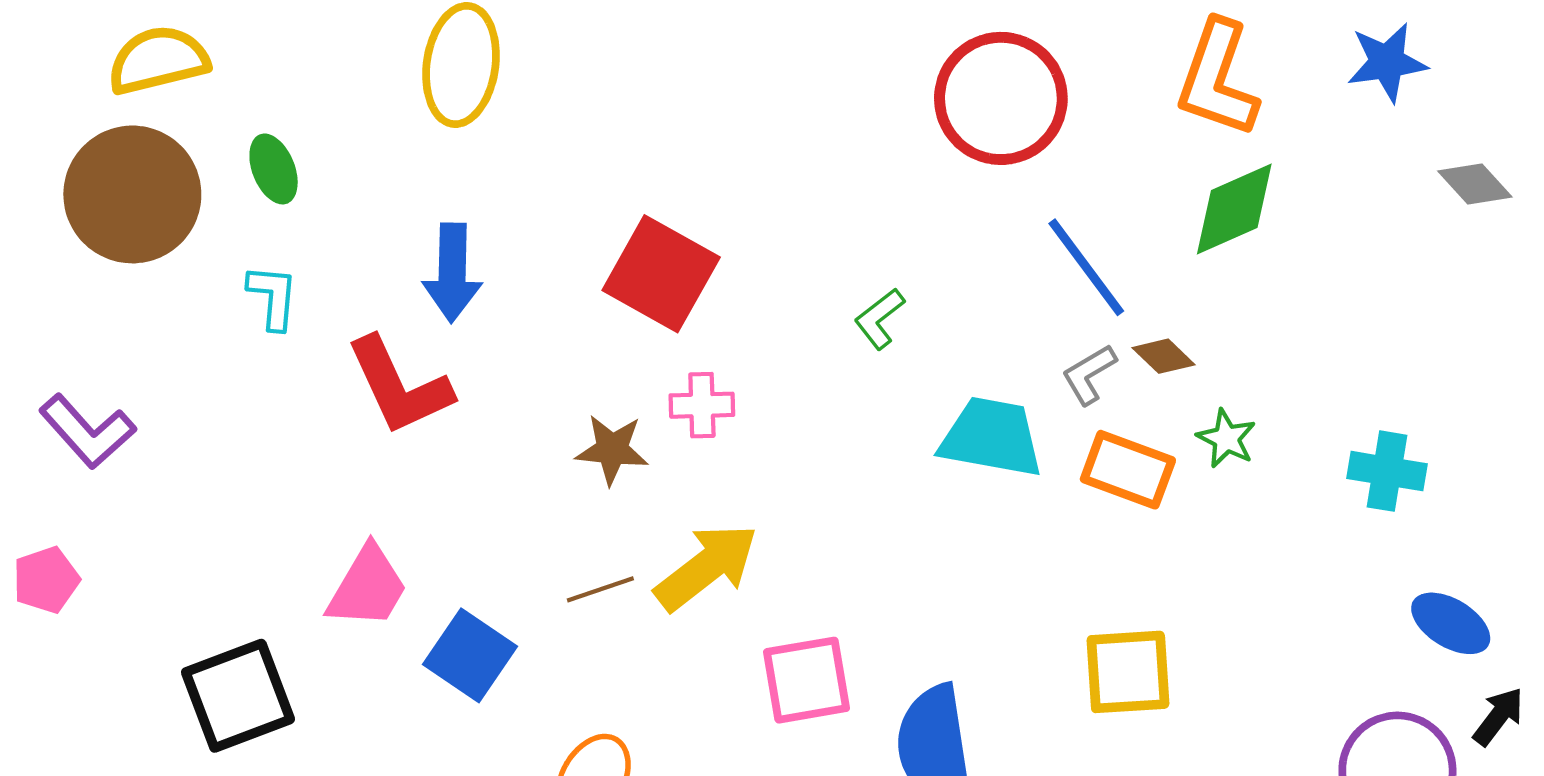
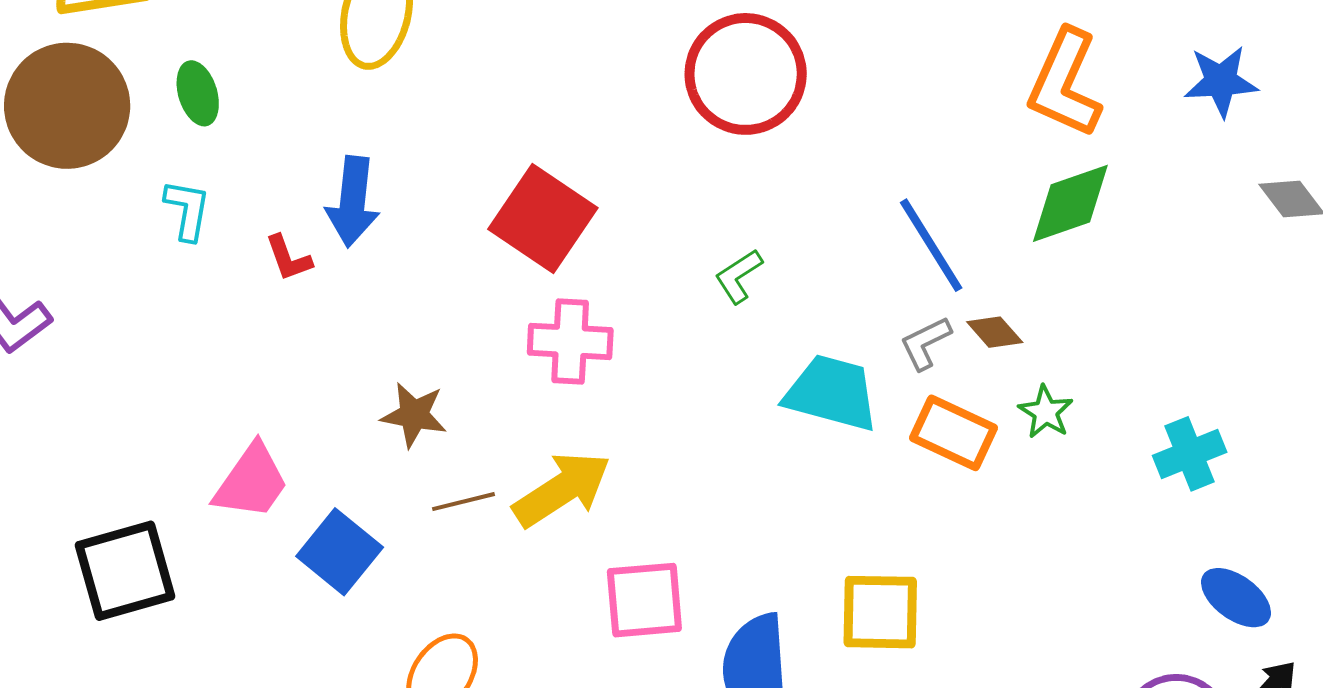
red circle: (1001, 98) -> (746, 74), moved
red L-shape: (399, 386) -> (288, 258), moved, size x0.5
pink cross: (702, 405) -> (570, 341), size x1.4
brown star: (612, 450) -> (414, 415), moved
cyan cross: (1387, 471) -> (1190, 454), turned -36
yellow square: (1128, 672) -> (880, 612), moved

